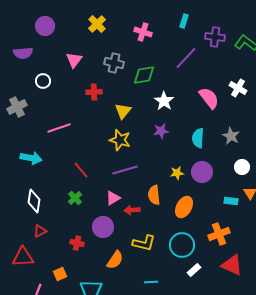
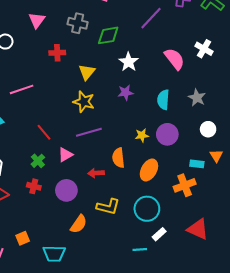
pink triangle: (113, 198) -> (65, 155), moved
orange cross: (219, 234) -> (185, 185), moved
red cross: (77, 243) -> (34, 186), moved
cyan line: (151, 282) -> (140, 249), moved

